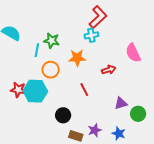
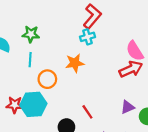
green star: (52, 41) -> (31, 34), moved
red arrow: (109, 70) -> (131, 69), moved, size x1.5
red line: (84, 90) -> (87, 112), moved

